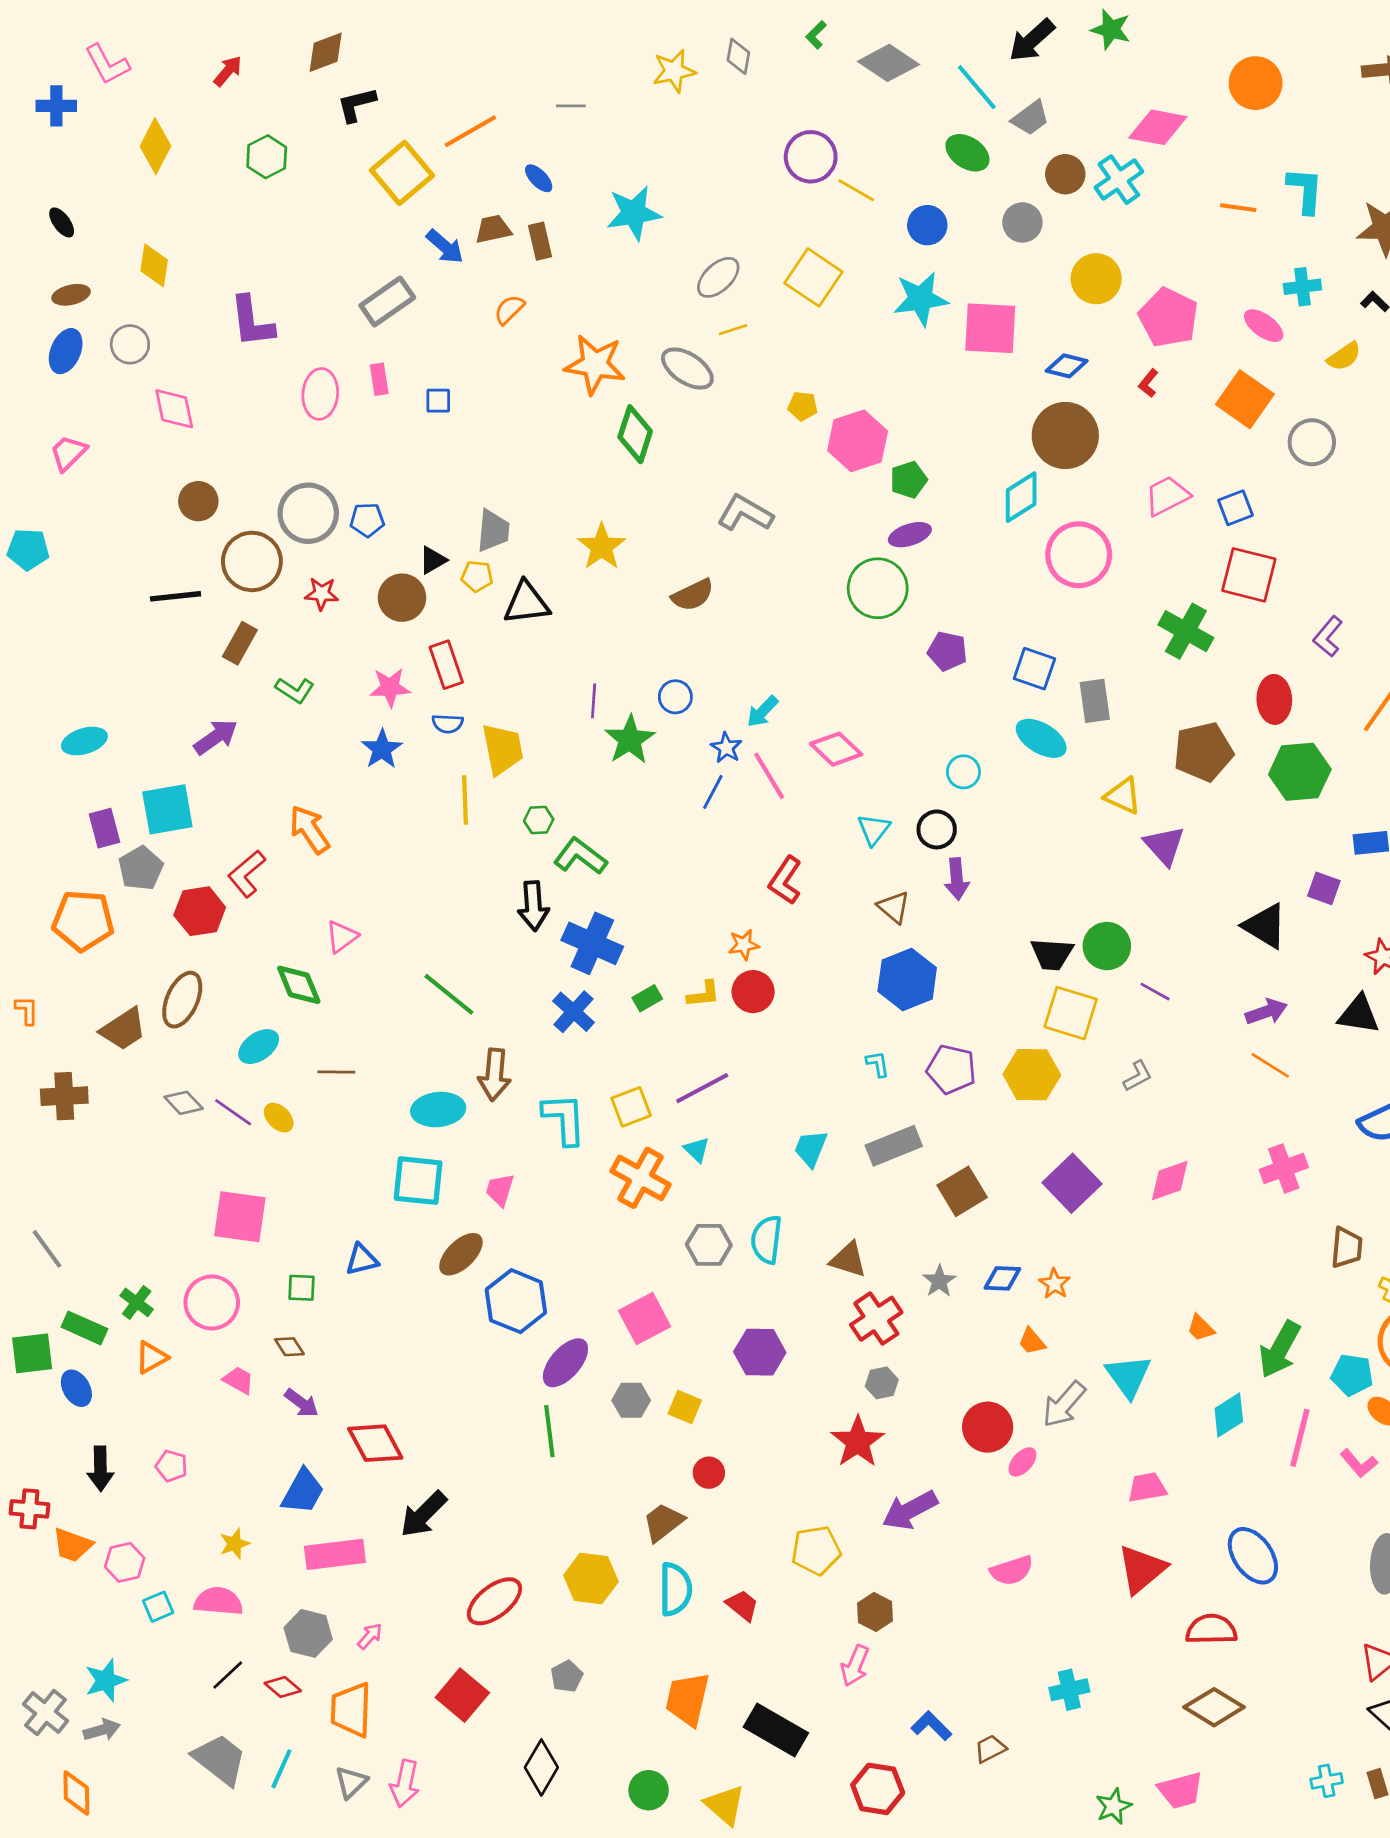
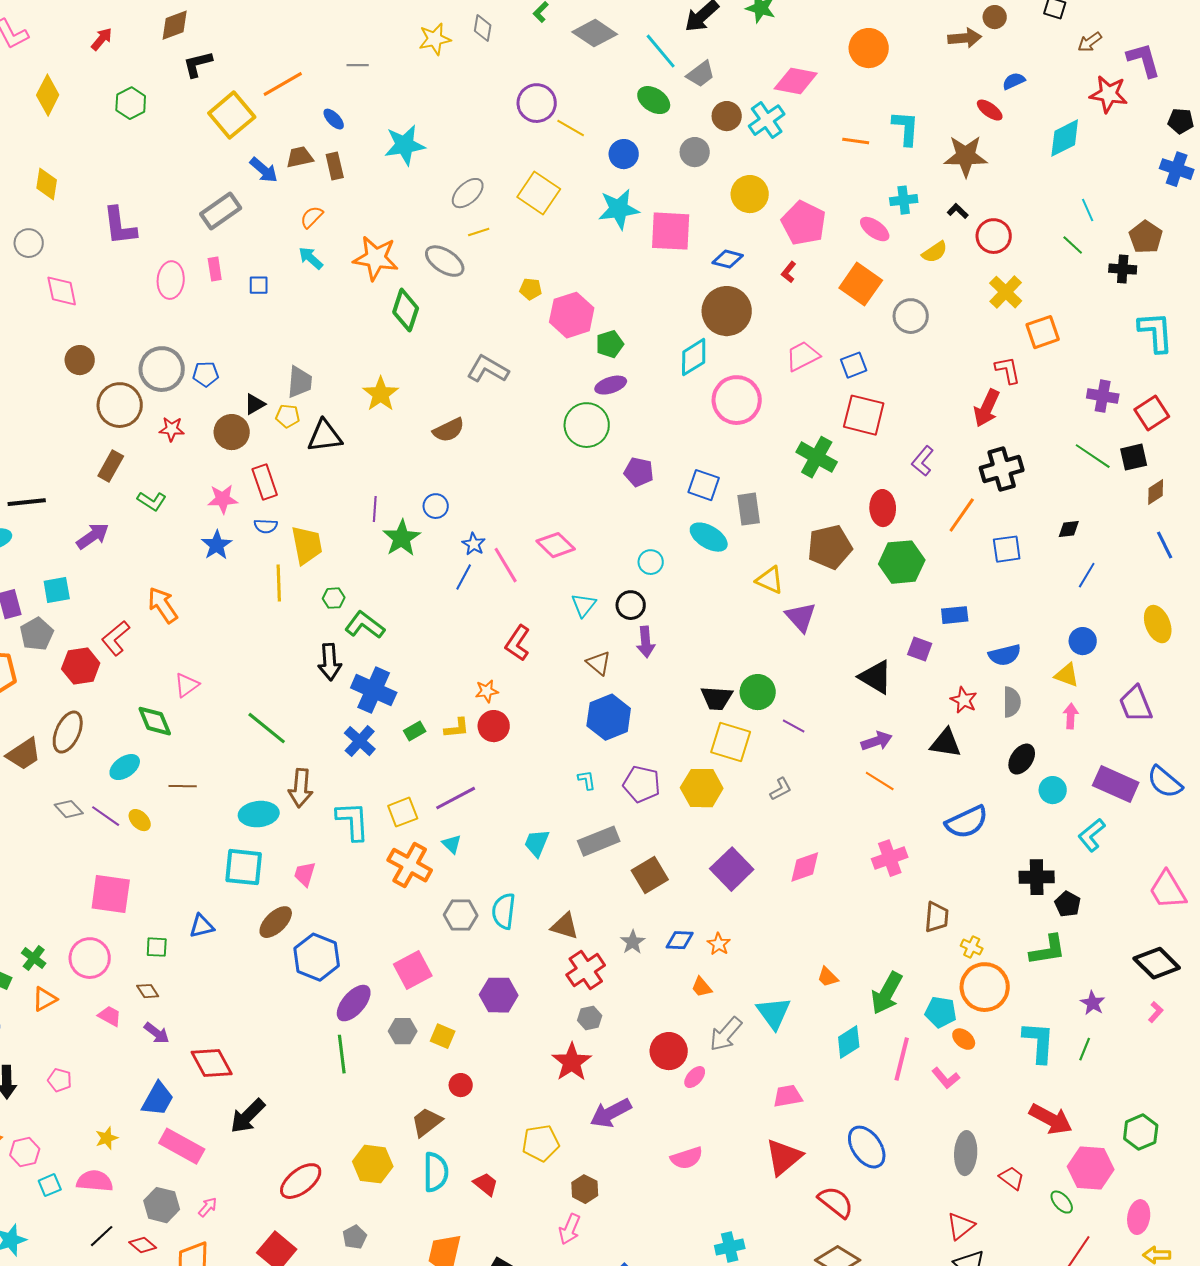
black line: (176, 596) -> (27, 502), moved
cyan arrow: (762, 712) -> (311, 258), moved, turned 88
cyan square: (167, 809) -> (57, 590), size x0.7
pink rectangle: (335, 1554) -> (182, 1146), turned 36
red semicircle: (1211, 1629) -> (836, 1202), turned 39

